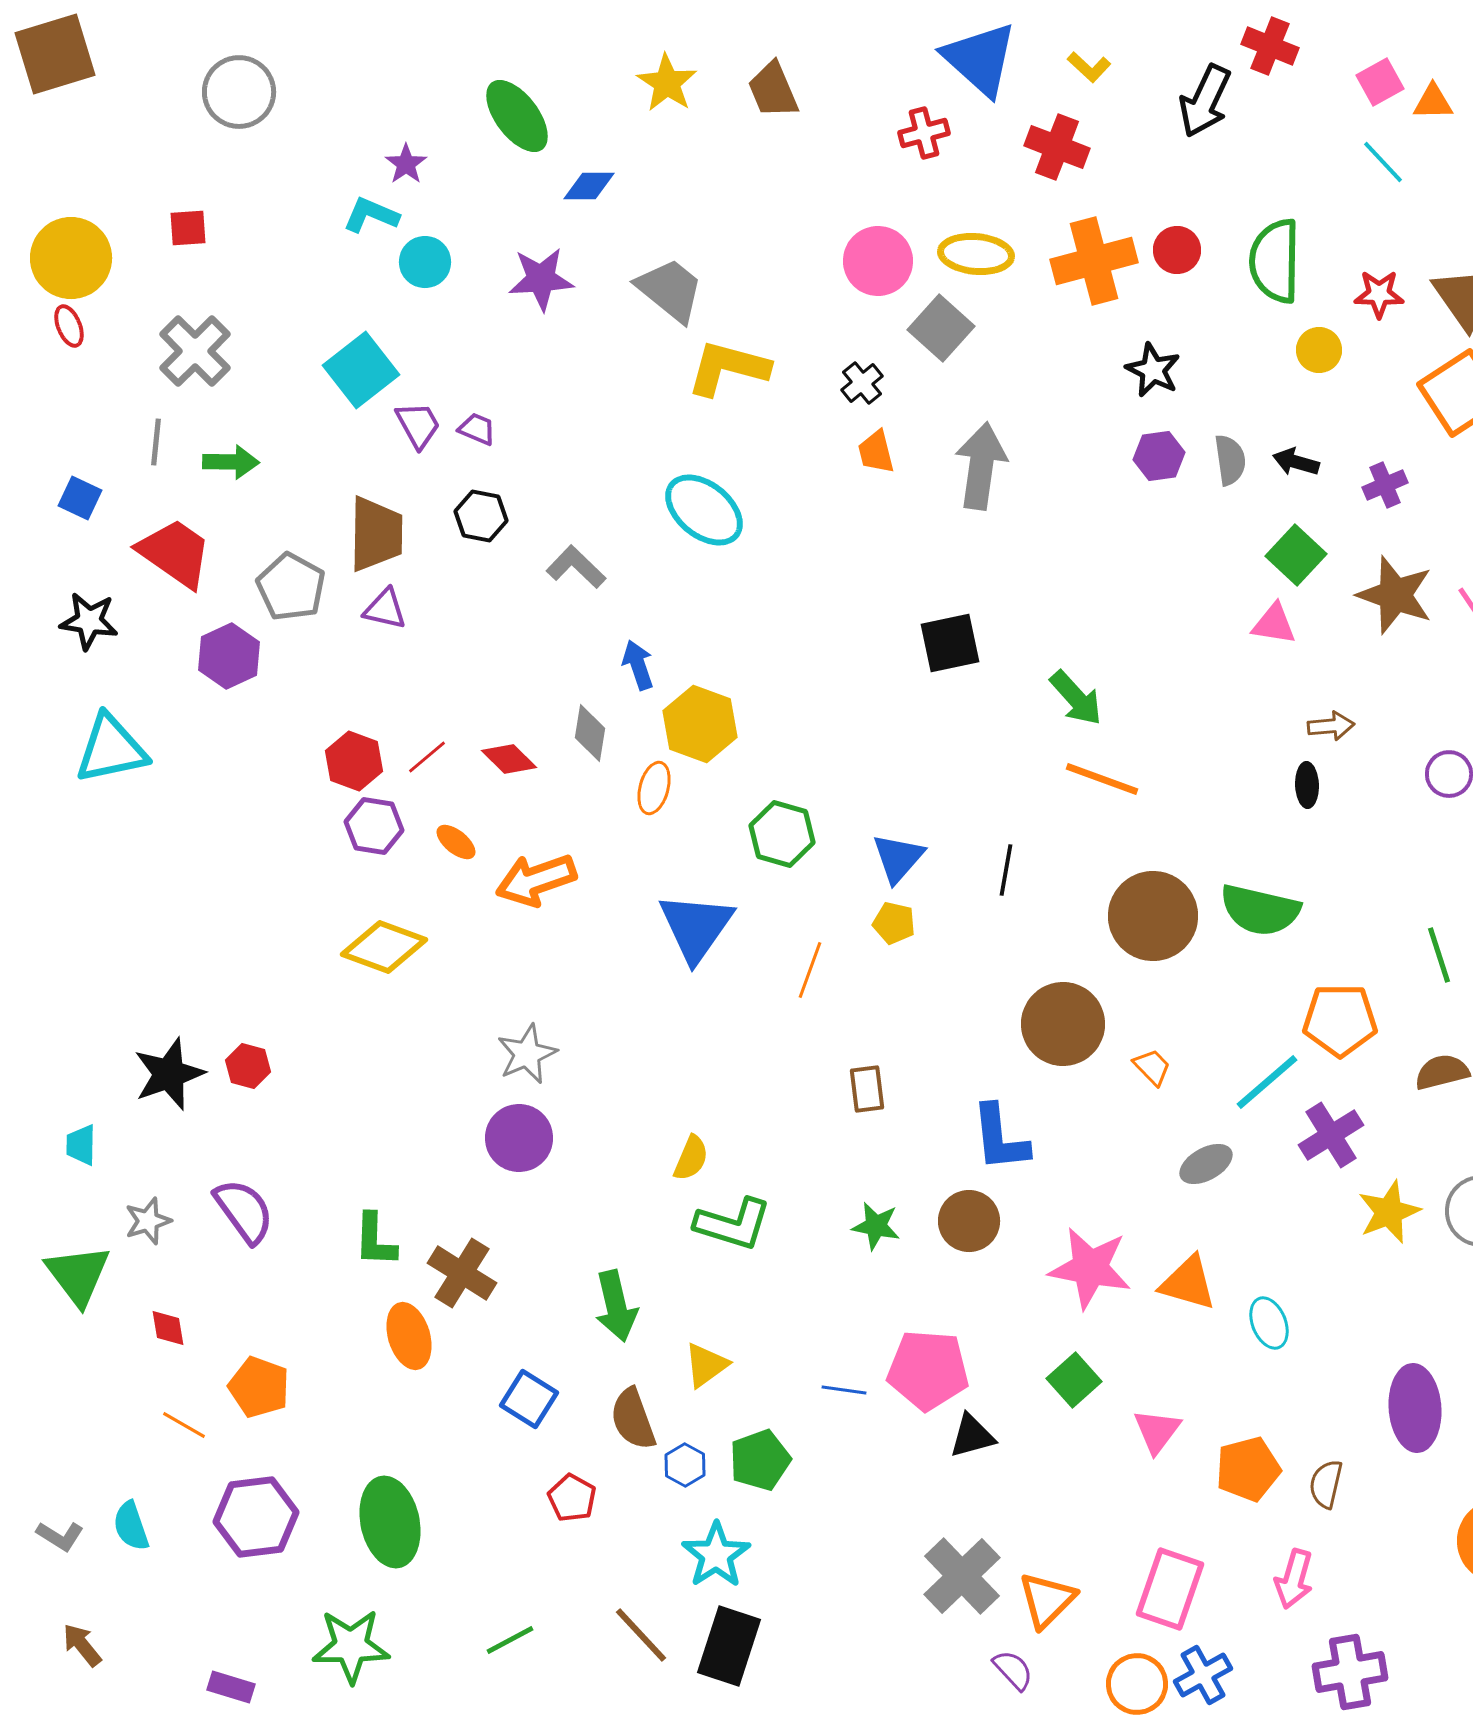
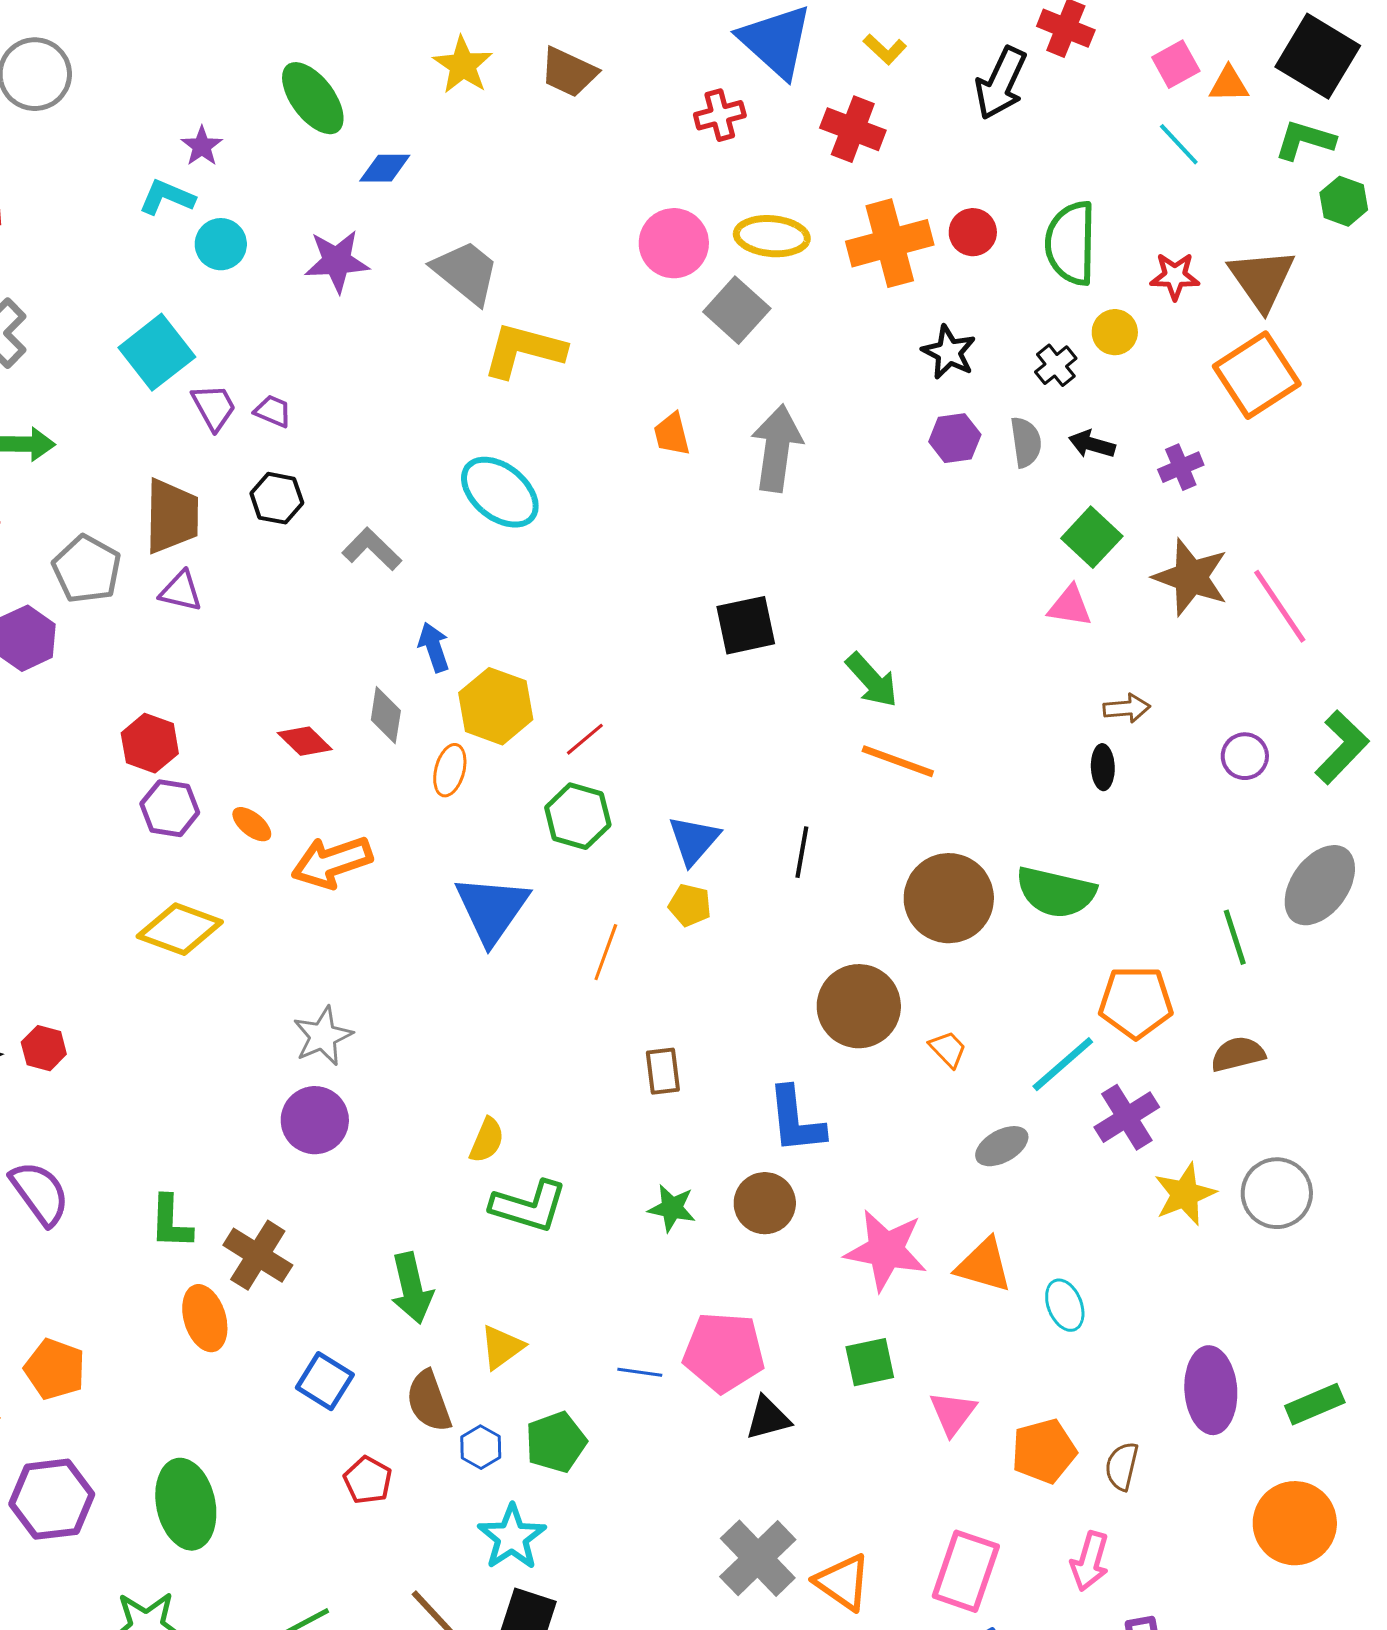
brown trapezoid: (773, 90) -> (569, 72), turned -42
black cross: (862, 383) -> (1056, 365), moved
red line: (427, 757) -> (585, 739), moved
green square: (1074, 1380) -> (870, 1362), turned 30
orange triangle: (1047, 1600) -> (843, 1582), turned -40

